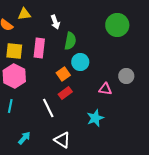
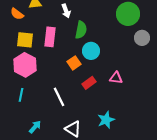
gray circle: (126, 76) -> (142, 38), moved
red rectangle: (65, 93) -> (89, 83), moved
cyan star: (95, 118) -> (106, 120), moved

